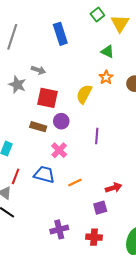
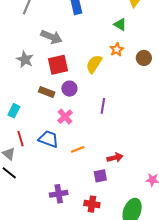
gray arrow: (38, 70) -> (51, 37), size x1.5
gray star: (17, 85) -> (25, 59), moved
red square: (47, 98) -> (58, 65), turned -30
red line: (16, 176) -> (21, 139), turned -42

